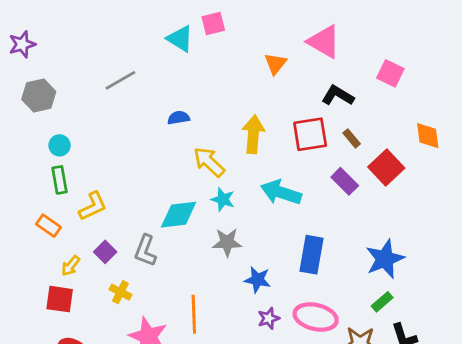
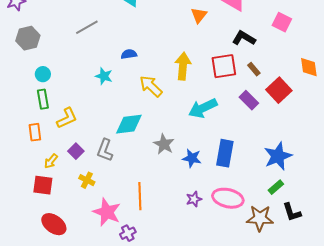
cyan arrow: (281, 192) -> (203, 108), turned -44
cyan star: (223, 199) -> (104, 76), moved
orange rectangle: (48, 226) -> (35, 132), turned 48
gray star: (227, 242) -> (164, 144), turned 30
blue star: (257, 280) -> (192, 158), moved

